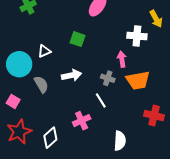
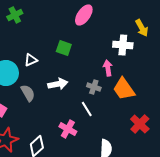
orange trapezoid: (138, 80) -> (124, 89), turned 65
red cross: (154, 116) -> (140, 124), turned 30
pink cross: (82, 121) -> (68, 129), turned -36

